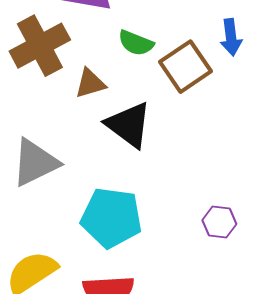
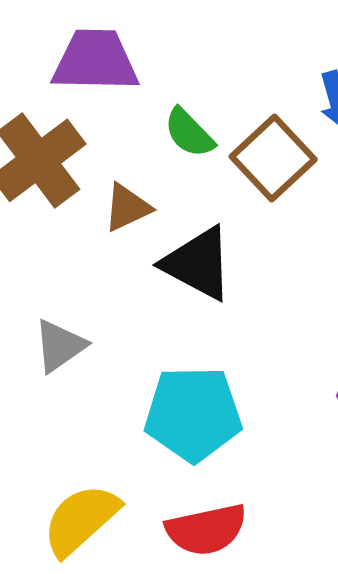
green semicircle: (136, 43) -> (189, 133), turned 33
gray triangle: (35, 163) -> (60, 346), size x0.7

